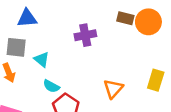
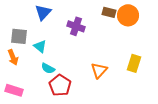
blue triangle: (27, 18) -> (43, 12), moved, turned -42
purple cross: (85, 35) -> (76, 26), turned 30

